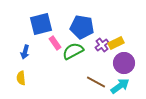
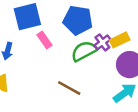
green semicircle: (73, 51) -> (84, 51), moved
brown line: (96, 82) -> (69, 88), moved

